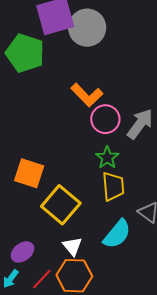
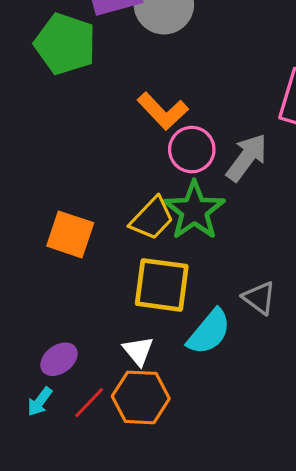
green star: (107, 158) -> (194, 211), size x1.6
yellow trapezoid: (113, 186) -> (152, 218), moved, turned 48
yellow square: (61, 205) -> (162, 285), moved, turned -33

